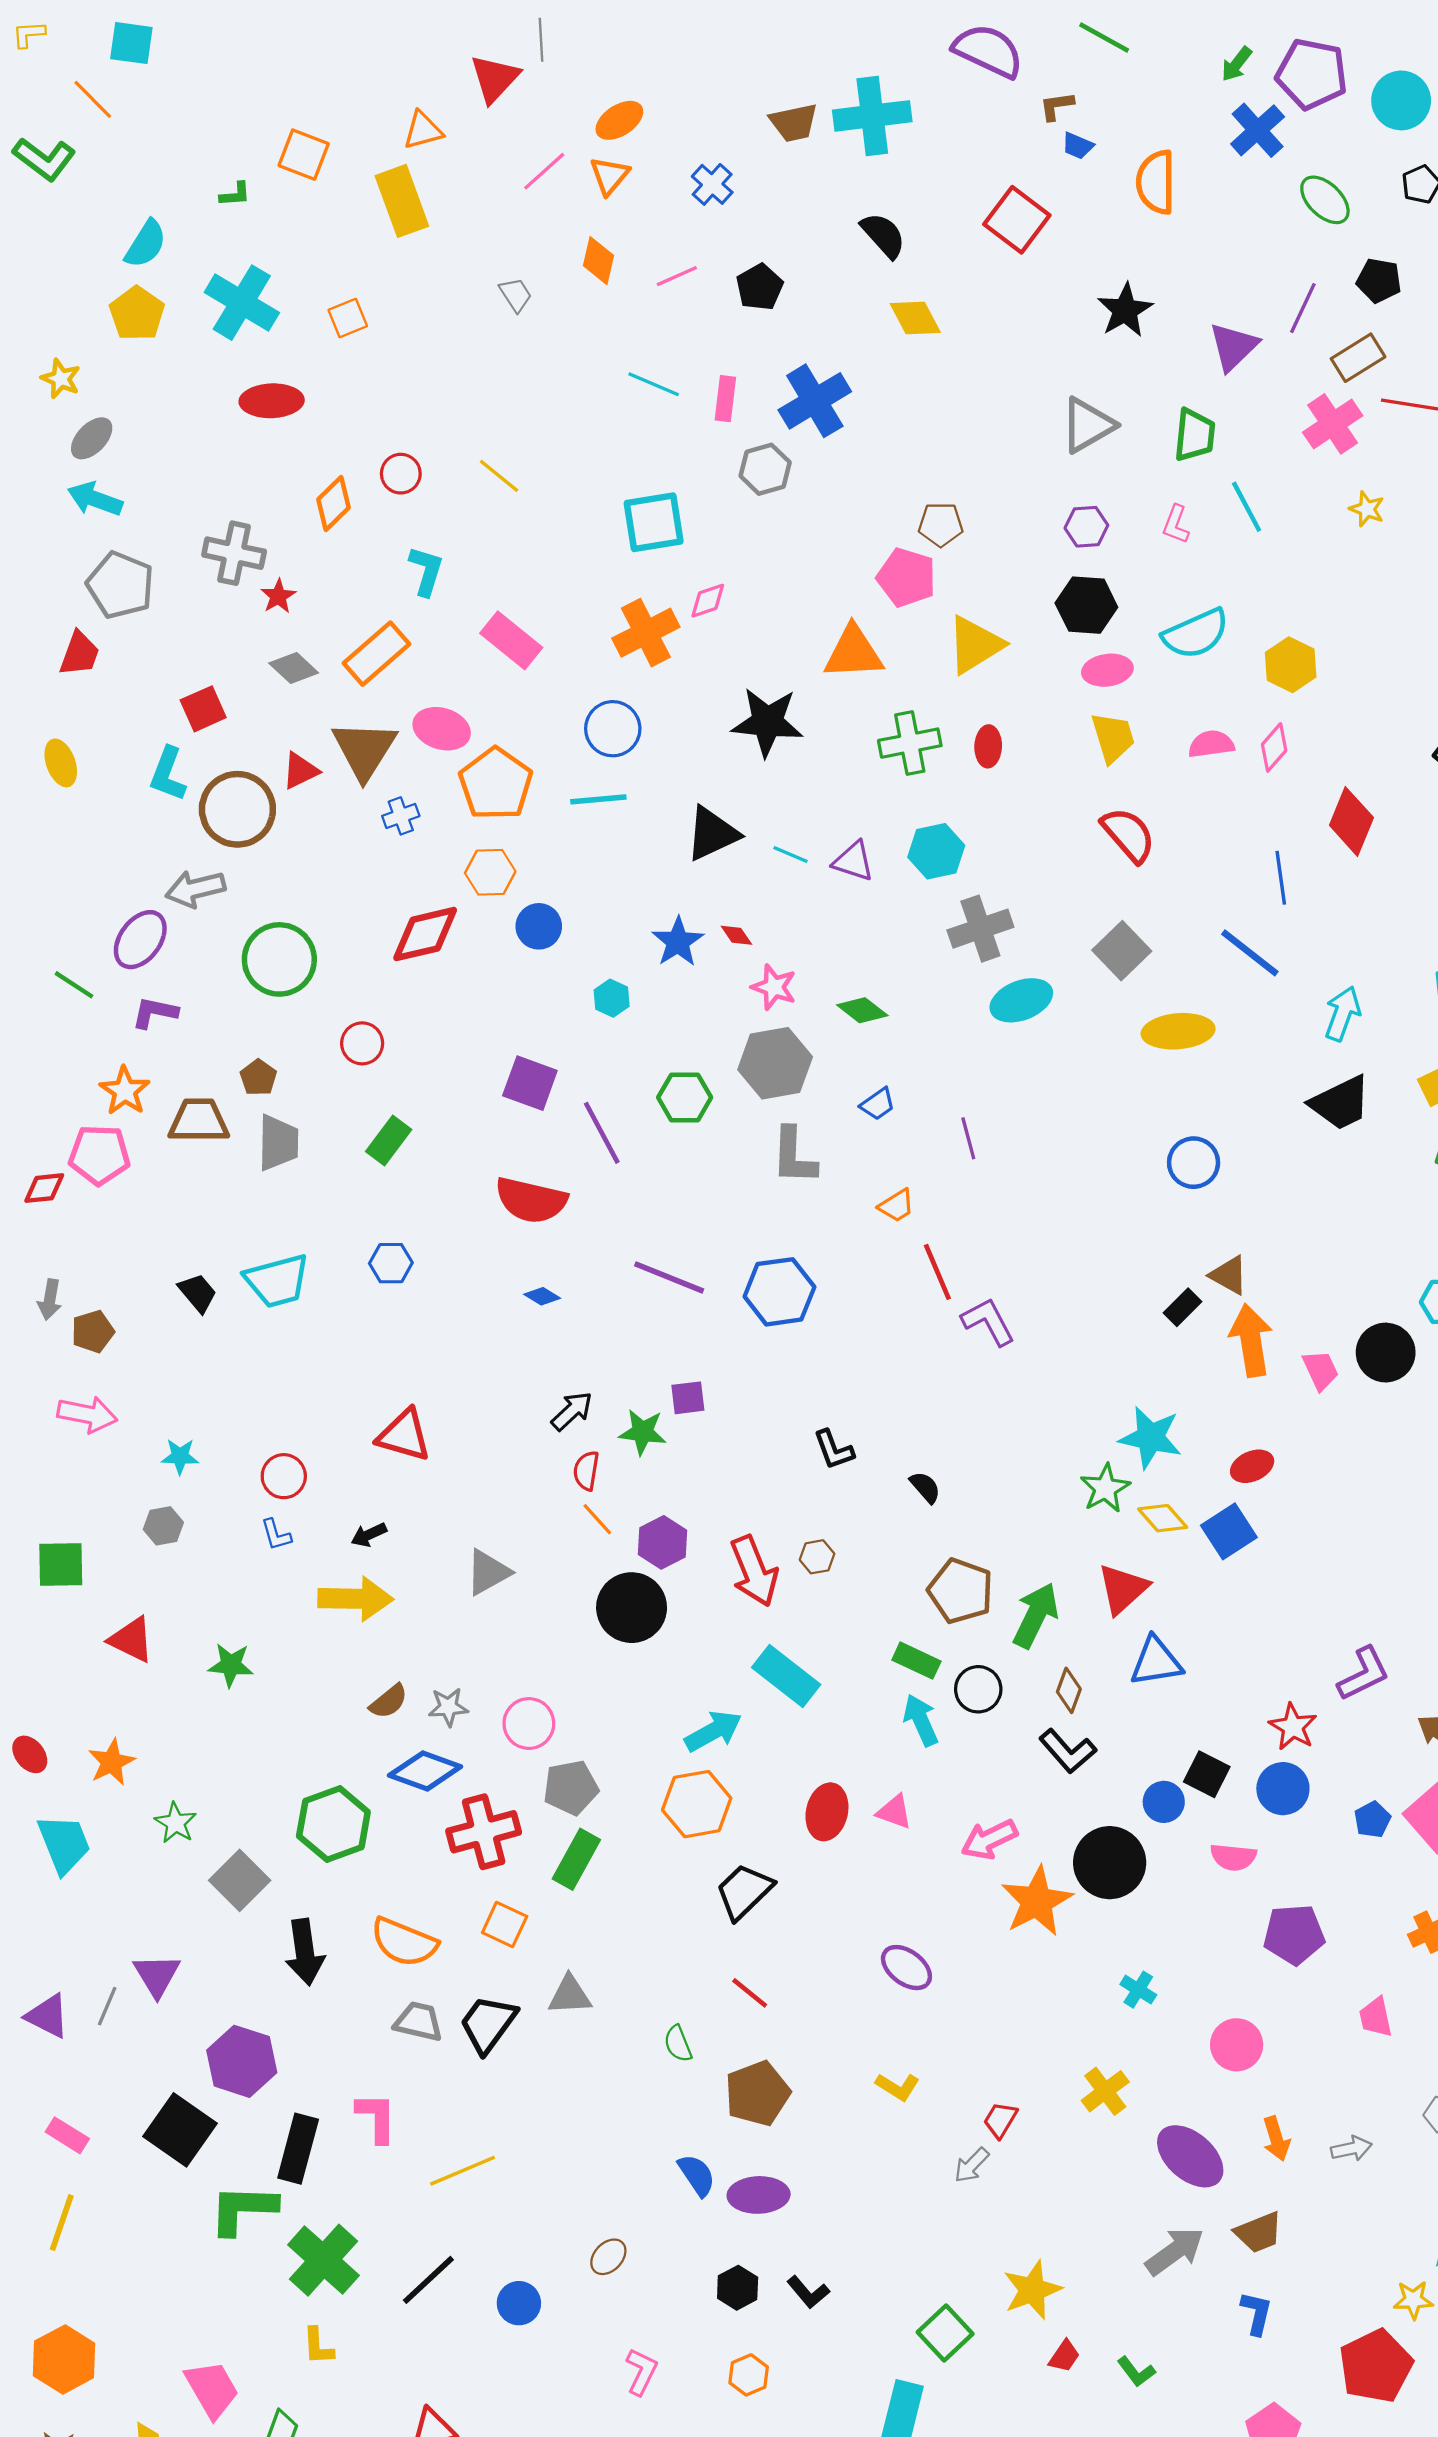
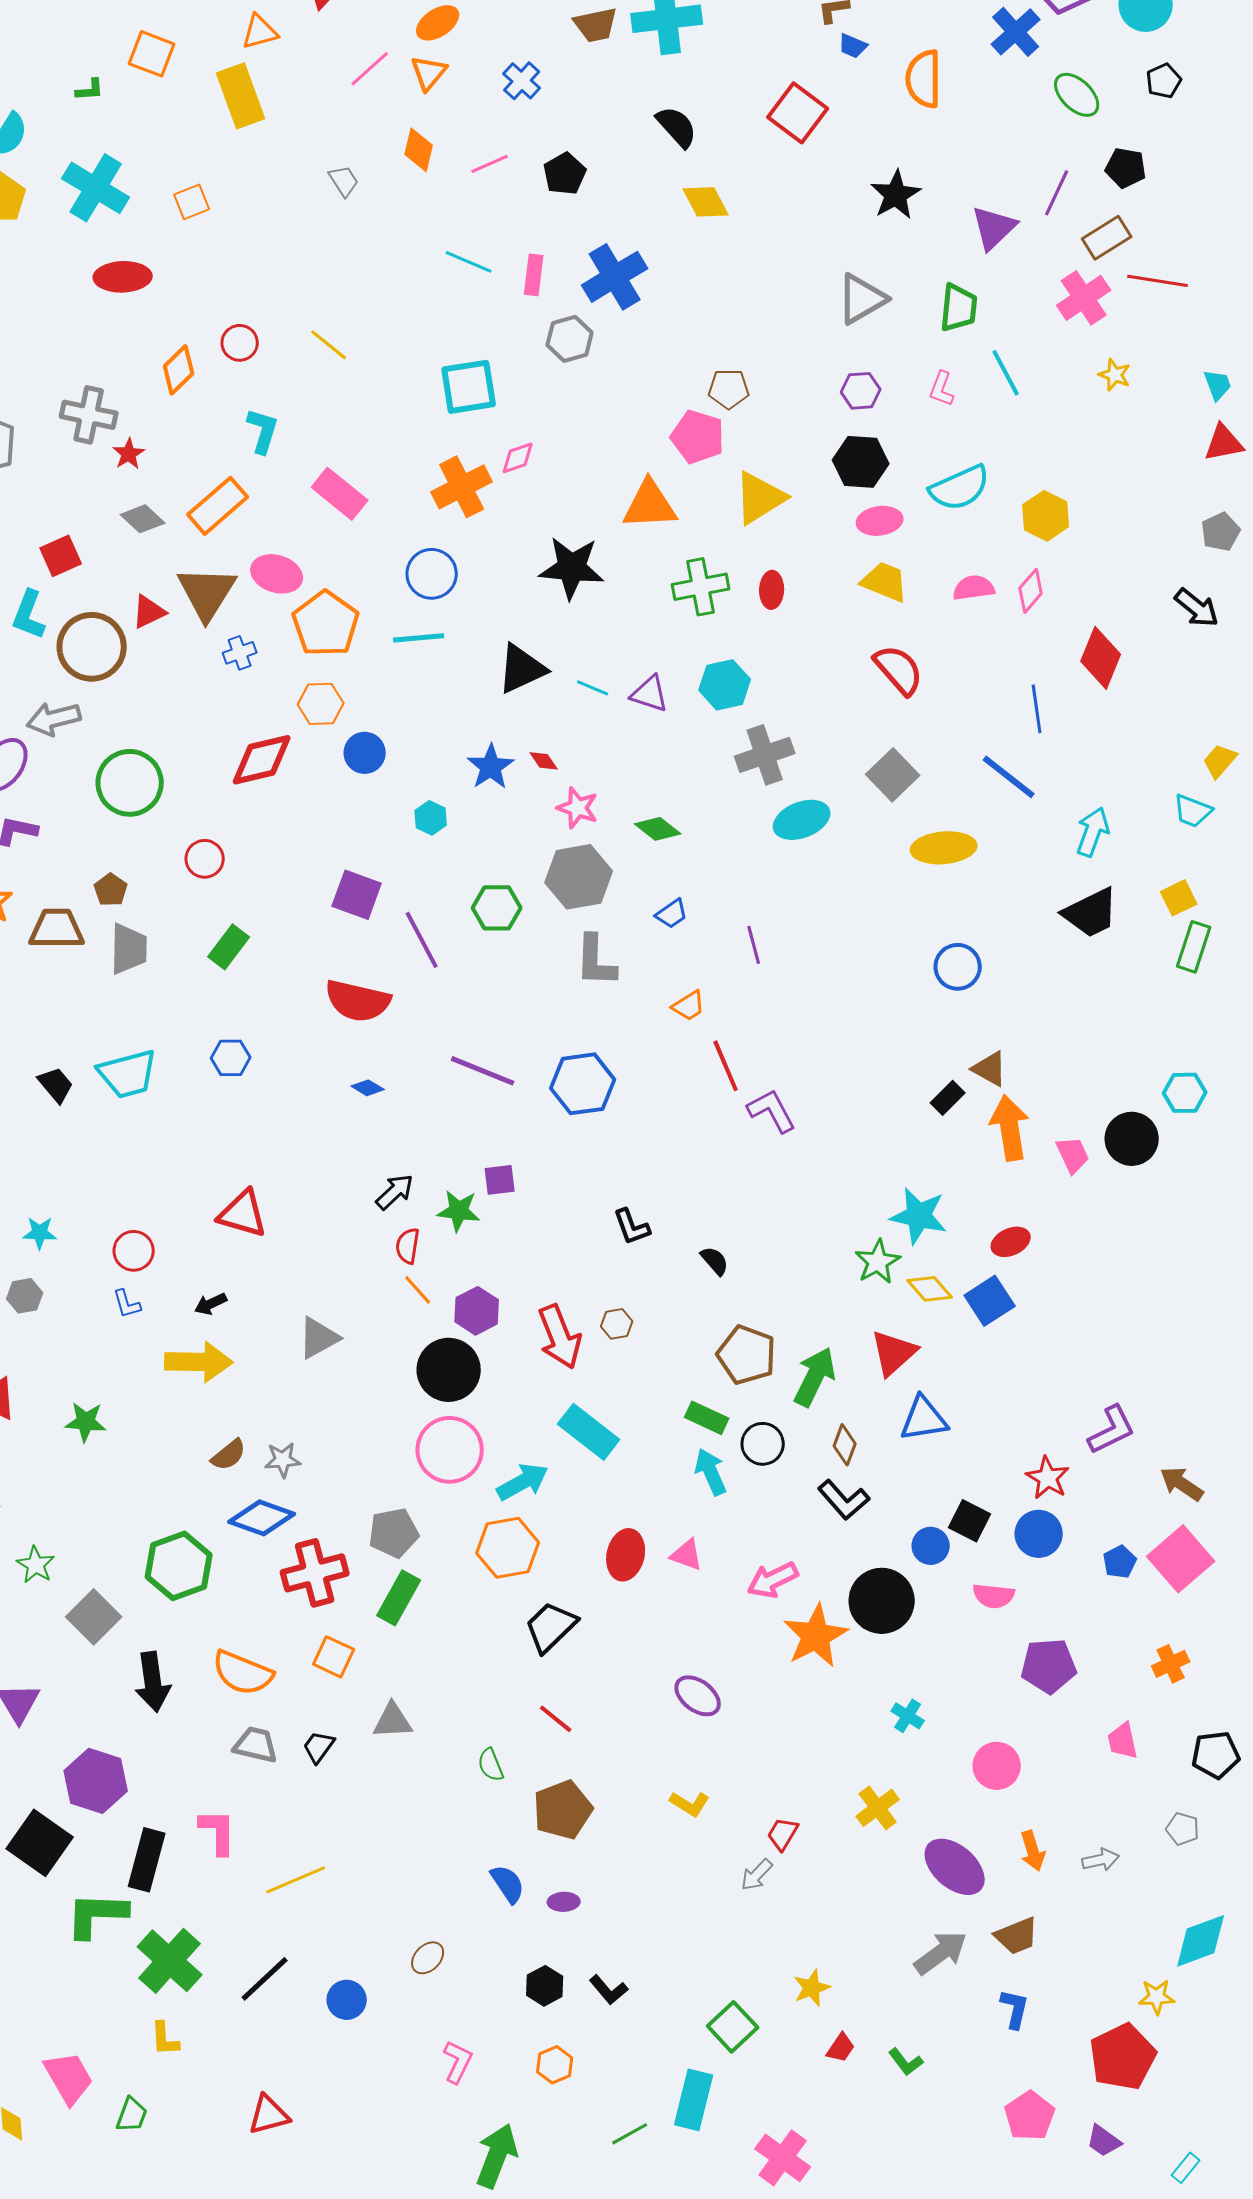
yellow trapezoid: (1113, 738) -> (885, 582), turned -51
pink circle: (529, 1724) -> (450, 1450), moved, size x1.4
black trapezoid: (488, 2024) -> (319, 1747), size x0.6
purple ellipse: (759, 2195) -> (564, 1902), size x0.6
yellow star: (1032, 2290) -> (812, 1988), size x0.7

